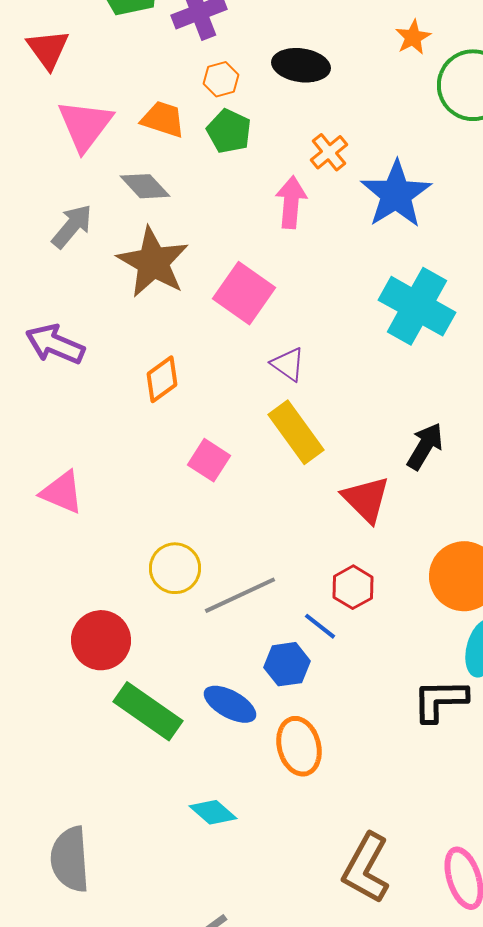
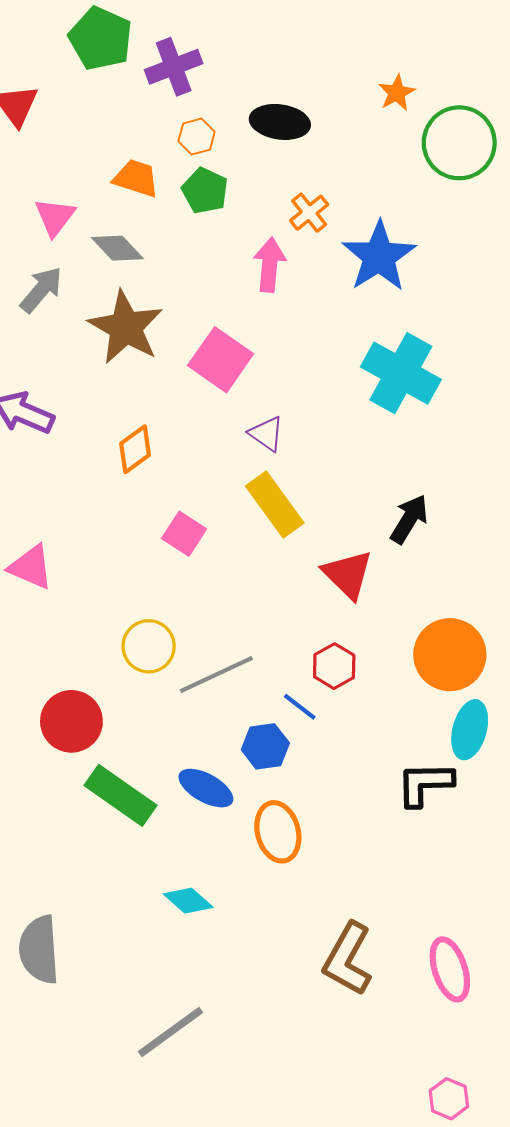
pink triangle: (85, 125) -> (55, 217), moved, size x0.7

